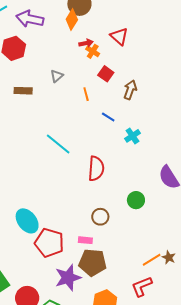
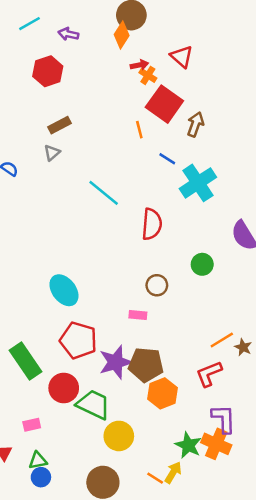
purple arrow: (30, 19) -> (68, 34), size x0.6
red square: (106, 74) -> (164, 104), size x1.8
gray triangle: (57, 76) -> (52, 153), moved
brown rectangle: (23, 91) -> (59, 125), turned -30
cyan cross: (132, 136) -> (198, 183), size x1.8
red pentagon: (49, 243) -> (78, 340), moved
brown star: (169, 257) -> (243, 347), moved
brown pentagon: (93, 262) -> (146, 365), moved

